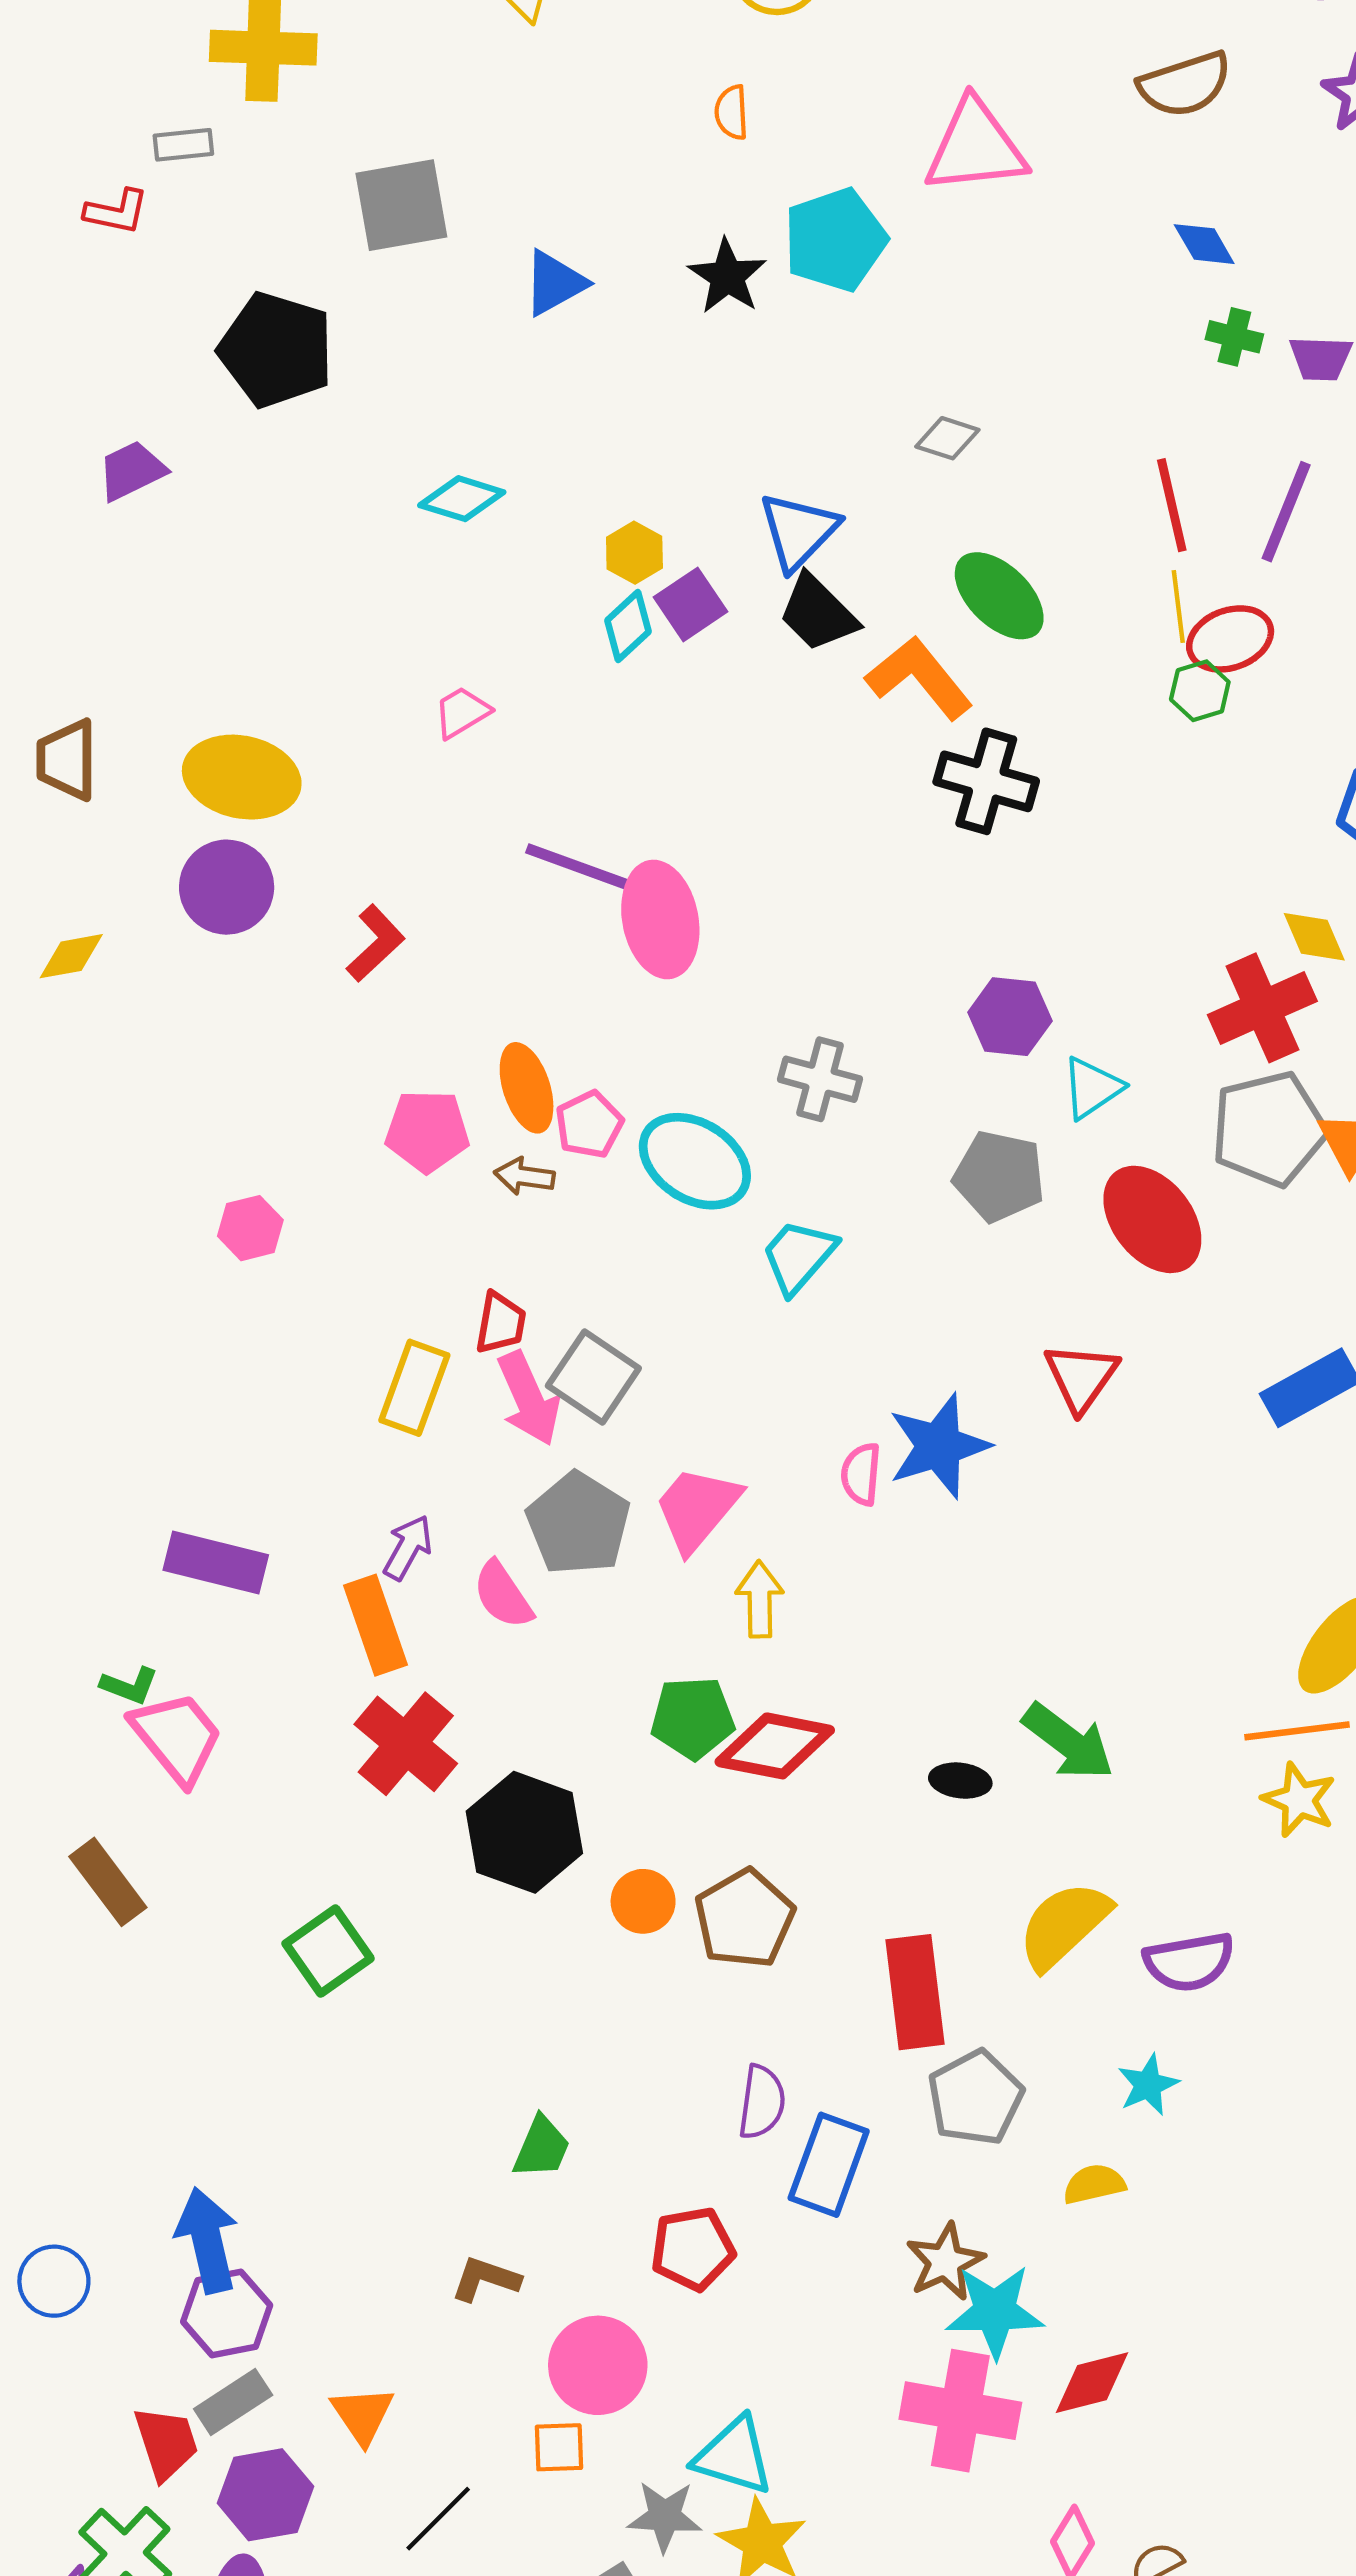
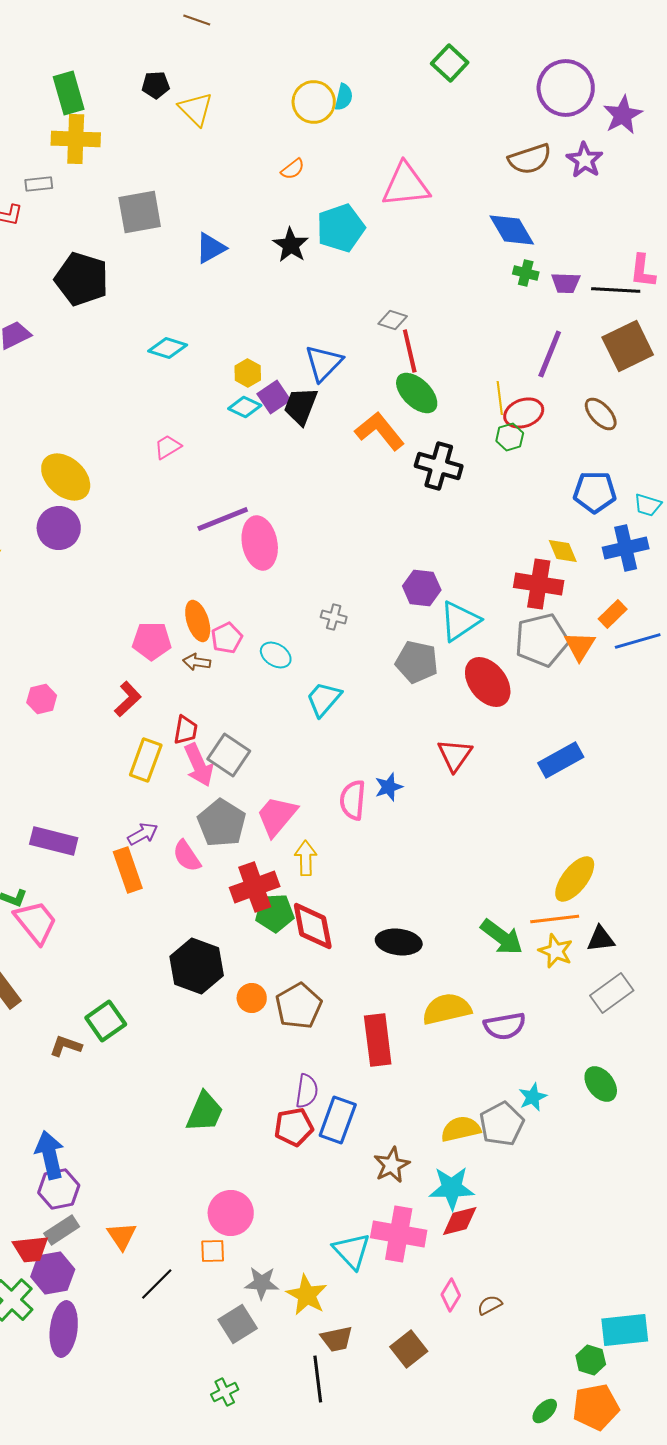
brown semicircle: (1185, 84) -> (530, 159), moved
orange semicircle: (732, 112) -> (293, 169), turned -125
blue diamond: (1204, 244) -> (512, 230), size x1.6
red line: (1172, 505) -> (410, 351), moved
black trapezoid: (818, 613) -> (301, 406), moved, turned 66
cyan diamond: (628, 626) -> (245, 407), turned 68
yellow ellipse: (242, 777) -> (66, 477), turned 30
black cross: (986, 781) -> (439, 466), moved
purple line: (581, 868) -> (223, 519), turned -42
red L-shape: (375, 943) -> (128, 699), moved
red cross: (1262, 1008) -> (539, 584), turned 33
gray cross: (820, 1079) -> (334, 617), size x0.7
cyan triangle: (1092, 1088) -> (460, 621), size x1.4
cyan ellipse: (695, 1161) -> (276, 655), size x0.6
pink hexagon: (250, 1228) -> (42, 699), moved
blue star: (939, 1446) -> (389, 787), size x0.6
pink semicircle: (861, 1474) -> (353, 800), size x1.4
purple arrow: (408, 1547) -> (143, 834), turned 32
green arrow: (1068, 1742) -> (502, 937), moved
red cross: (406, 1744) -> (255, 887), moved, turned 30
red diamond: (775, 1746) -> (313, 926), turned 68
black ellipse: (960, 1781) -> (399, 942), size x1.6
yellow semicircle: (1064, 1925) -> (447, 1009), turned 30
cyan star: (1148, 2085) -> (533, 1097), moved
gray pentagon: (975, 2098) -> (502, 1124), moved
green trapezoid: (542, 2147) -> (205, 1112), size x1.4
yellow semicircle: (1094, 2184) -> (461, 1129), size x1.4
red pentagon: (693, 2249) -> (294, 1127), moved
brown L-shape: (486, 2279) -> (66, 1046), moved
cyan star: (995, 2311) -> (452, 1188), moved
red trapezoid: (166, 2443) -> (31, 1249), turned 102
cyan triangle: (734, 2456) -> (352, 1251), moved, turned 30
purple hexagon: (265, 2495) -> (53, 1273), moved

